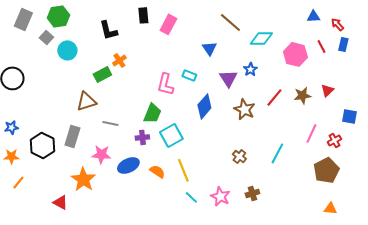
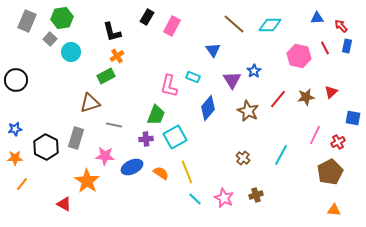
black rectangle: (143, 15) -> (147, 17), turned 35
cyan diamond: (261, 38) -> (270, 25), moved
orange cross: (119, 60) -> (117, 56), moved

